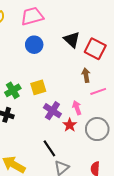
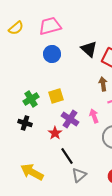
red star: (70, 125) -> (55, 133), moved

